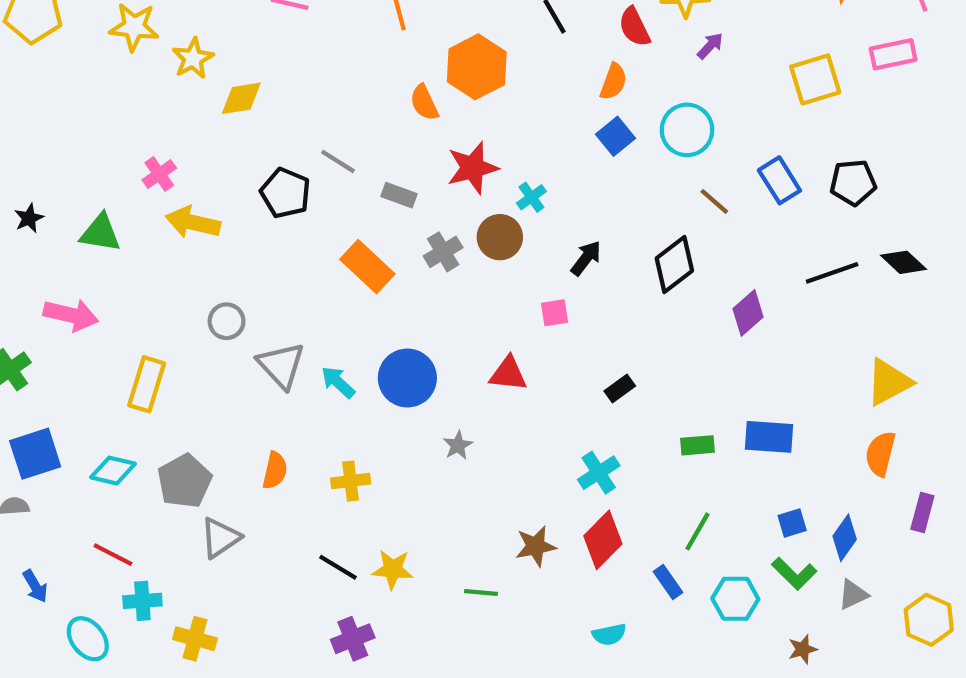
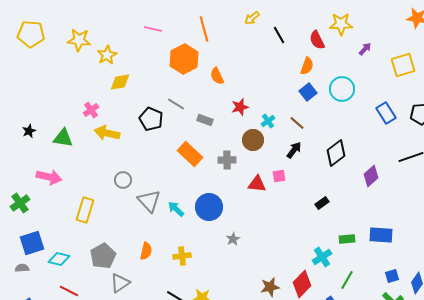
purple arrow: (710, 46) -> (365, 49), moved
orange hexagon: (477, 67) -> (184, 59), moved
yellow diamond: (241, 98) -> (120, 82), moved
red star: (473, 168) -> (240, 107), size x0.7
brown line: (714, 201) -> (297, 123), moved
gray cross: (443, 252) -> (227, 160), moved, turned 30
red triangle: (508, 374) -> (257, 184), moved
black rectangle: (620, 389) -> (322, 203), moved
cyan diamond: (113, 471) -> (59, 259), moved
cyan cross: (599, 473) -> (322, 257), moved

